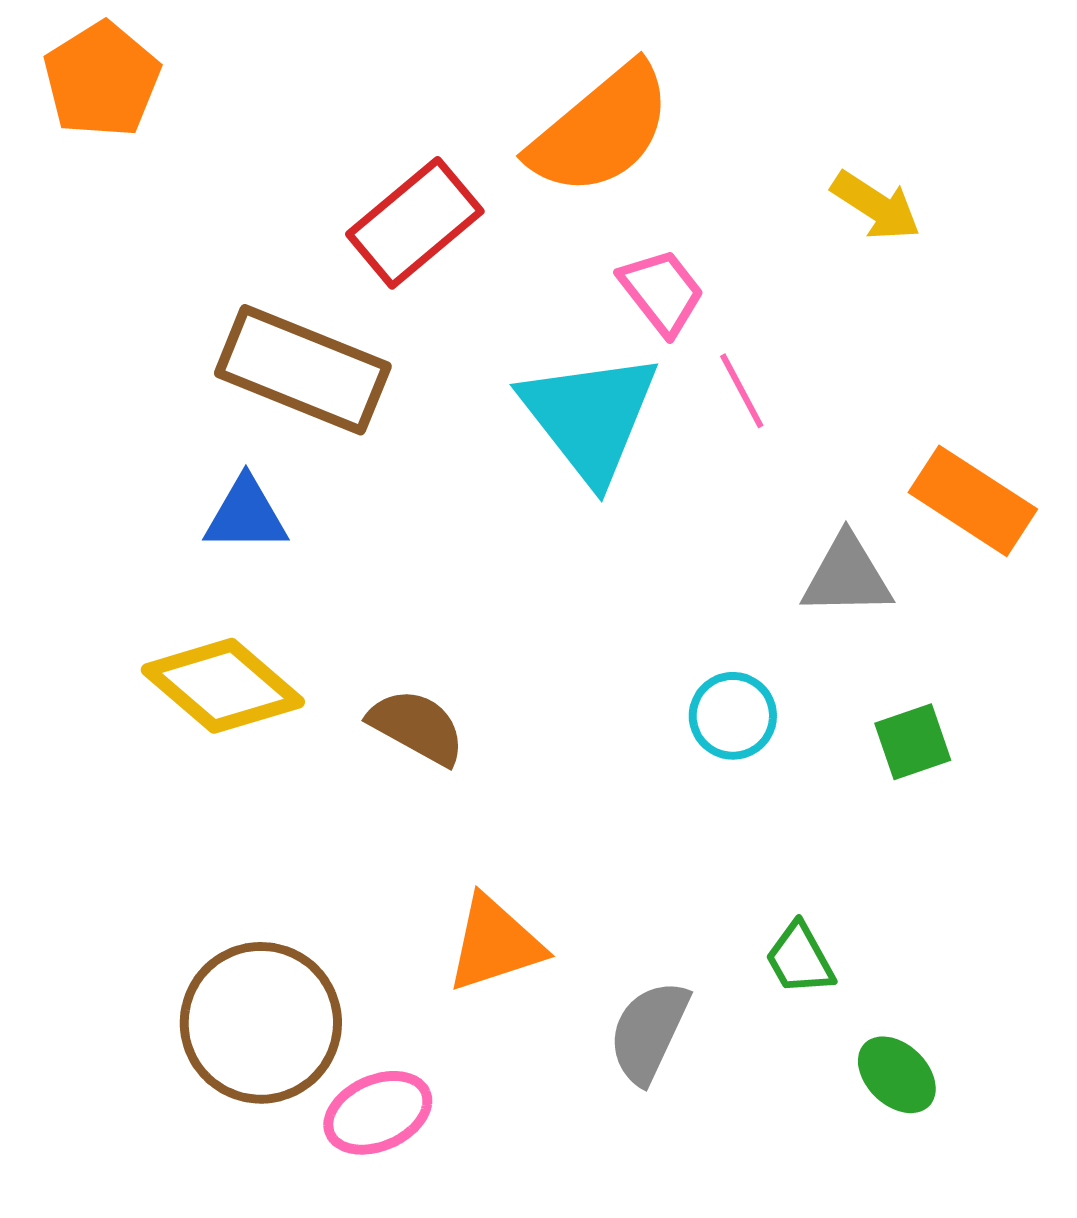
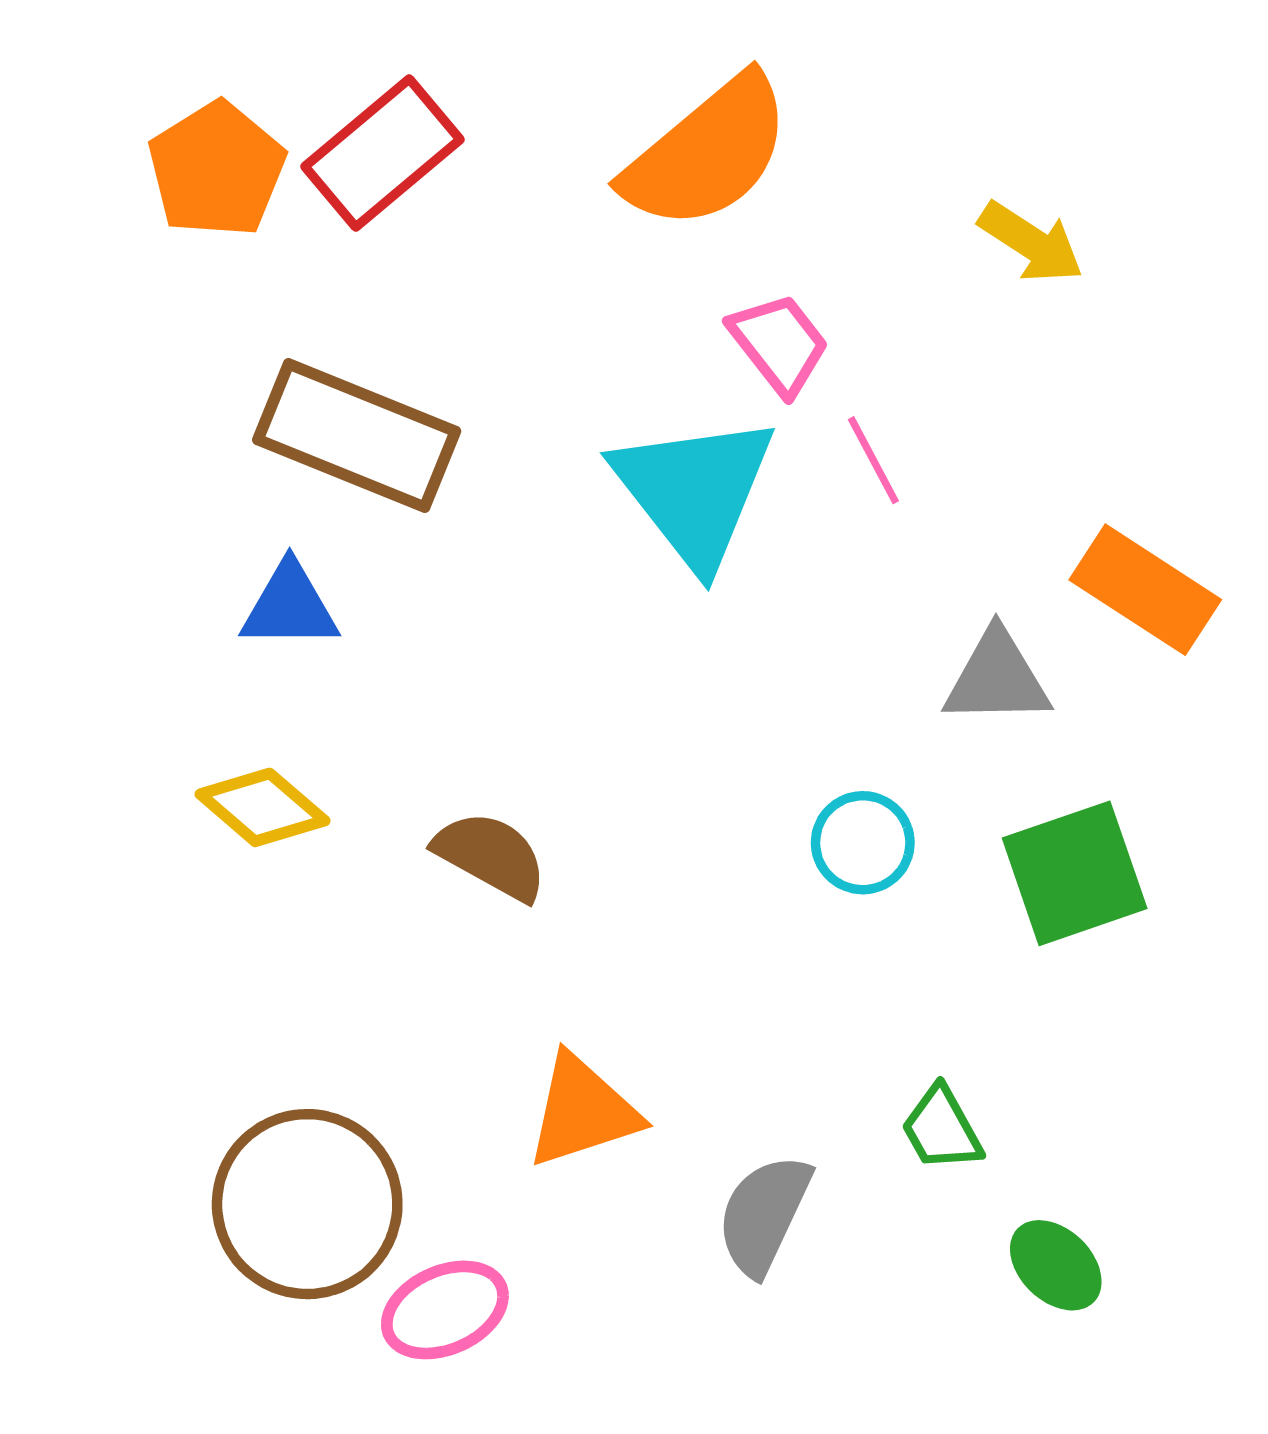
orange pentagon: (102, 80) -> (217, 169), moved
red rectangle: (415, 223) -> (383, 153), moved
yellow diamond: (223, 686) -> (262, 807), size x0.7
green square: (913, 742) -> (1075, 873), size x1.6

